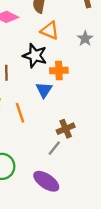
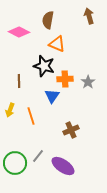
gray star: (85, 39) -> (88, 82), moved
gray line: (54, 148) -> (38, 156), moved
purple ellipse: (46, 181) -> (63, 166), moved

